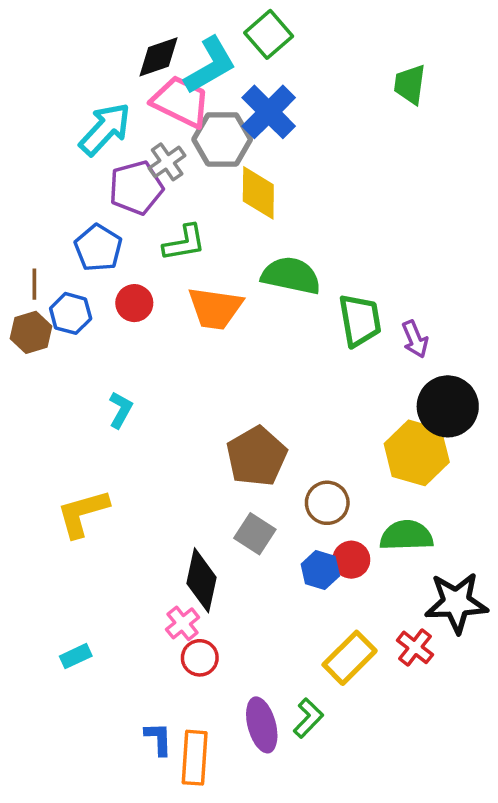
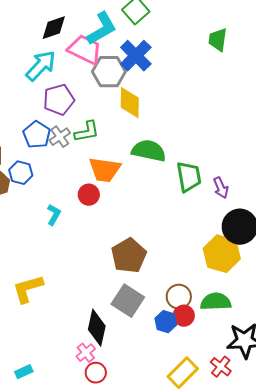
black diamond: (158, 57) -> (54, 28), moved
gray cross: (167, 162) -> (60, 137), moved
red circle: (134, 303) -> (89, 195), moved
cyan L-shape: (121, 410) -> (54, 215), moved
brown circle: (327, 503) -> (179, 297), moved
gray square: (255, 534) -> (128, 301), size x1.4

